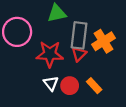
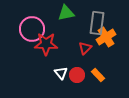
gray rectangle: (79, 35) -> (97, 23), moved
red star: (50, 54) -> (46, 44), moved

